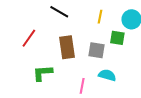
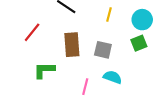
green square: (117, 38) -> (139, 43), moved, turned -35

